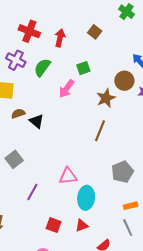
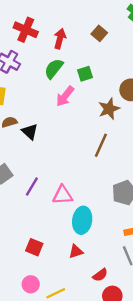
green semicircle: (42, 67) -> (54, 69), moved
purple line: (32, 192) -> (32, 187), moved
red square: (54, 225) -> (34, 247), moved

